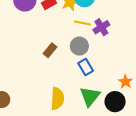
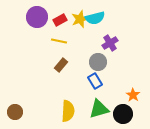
yellow line: (83, 23) -> (59, 41), moved
gray circle: (79, 46) -> (98, 62), moved
green triangle: (90, 96) -> (99, 109), turned 35

